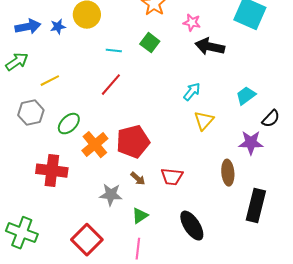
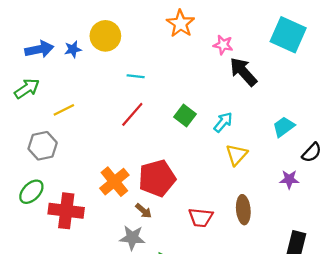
green square: (150, 43) -> (185, 115), moved
black arrow: (210, 47) -> (243, 72), turned 36
green ellipse: (69, 124) -> (31, 192), moved
purple star: (251, 143) -> (289, 179), size x0.7
brown ellipse: (228, 173) -> (243, 210), moved
brown arrow: (138, 179) -> (144, 211), moved

